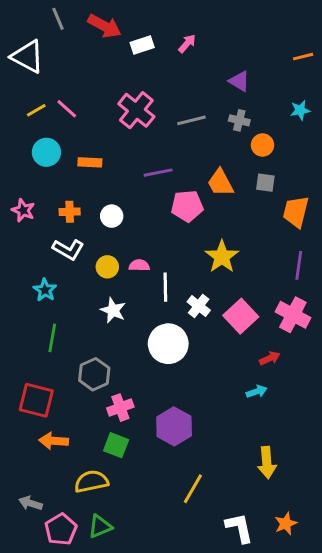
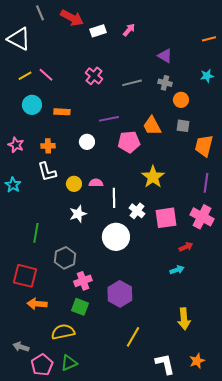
pink cross: (136, 110) -> (94, 76), size x0.7
white circle: (112, 216) -> (87, 142), moved
white L-shape: (68, 249) -> (47, 172), turned 45
cyan star: (45, 290) -> (13, 185), moved
white star: (113, 310) -> (78, 214), turned 30
pink square: (241, 316) -> (166, 218), turned 35

